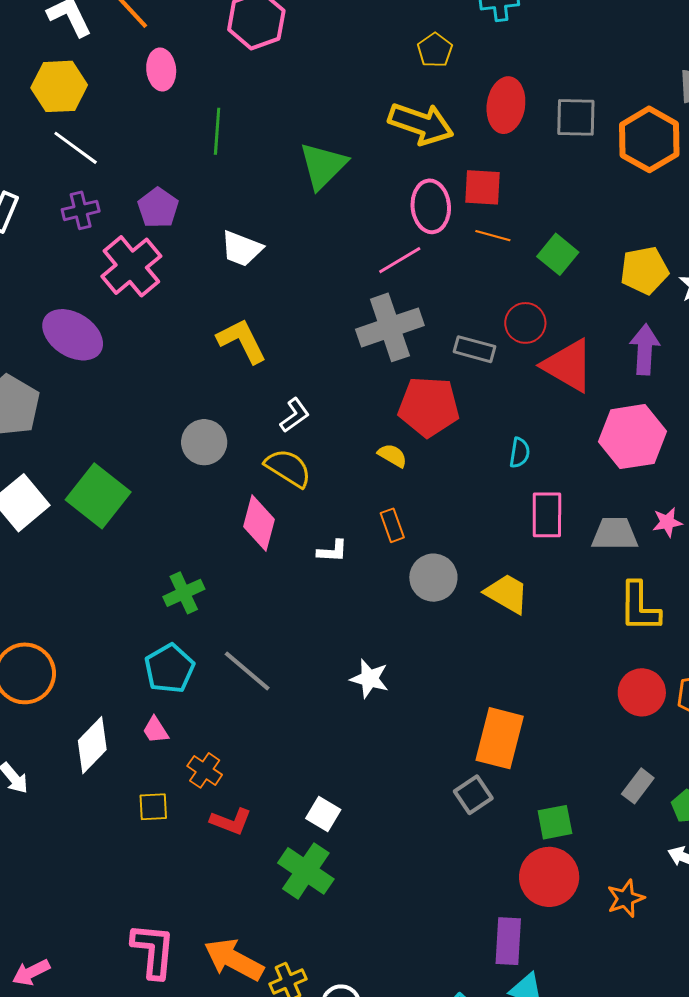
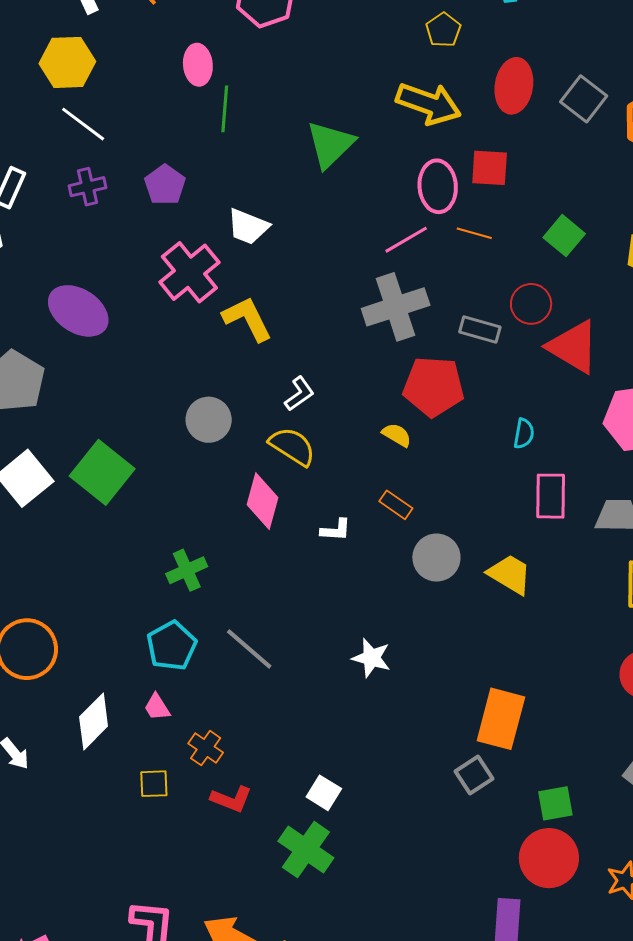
pink ellipse: (161, 70) -> (198, 65), moved
gray square: (576, 117) -> (584, 99), turned 36
orange line: (493, 236) -> (474, 233), moved
pink cross: (131, 266) -> (189, 272), moved
orange rectangle: (392, 525) -> (396, 505), turned -36

